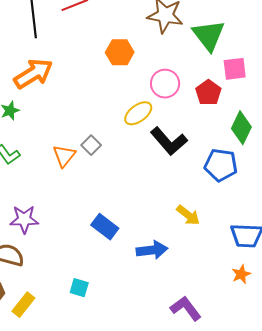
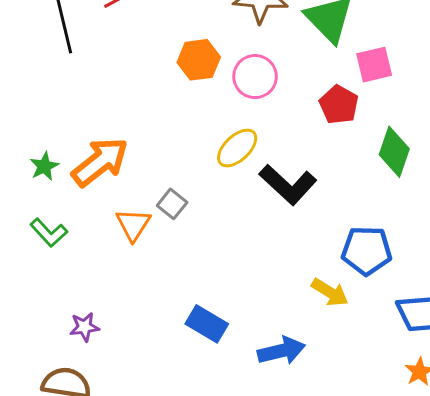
orange arrow: (33, 74) -> (100, 162), moved
pink circle: (165, 84) -> (255, 77), moved
blue pentagon: (221, 165) -> (367, 251), moved
purple star: (24, 219) -> (84, 327), size x0.7

